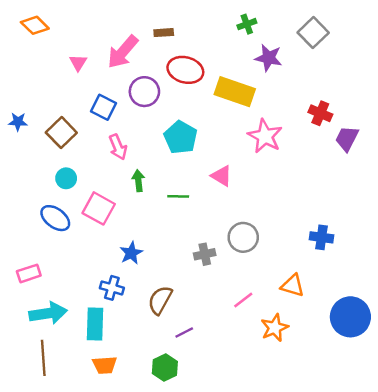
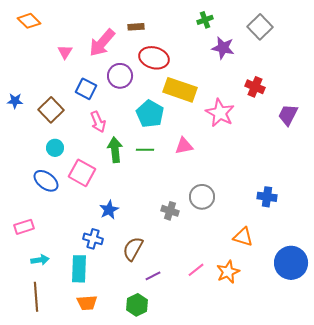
yellow rectangle: (235, 92) -> (180, 90), moved
red cross: (320, 113) -> (255, 87), moved
pink triangle: (222, 176) -> (184, 146), turned -42
green arrow: (138, 181) -> (115, 150), size x1.4
green line: (178, 196) -> (145, 150), moved
gray cross: (205, 254) -> (170, 211), turned 30
pink line: (243, 300) -> (196, 270), moved
cyan arrow: (48, 313) -> (40, 260), size x0.6

